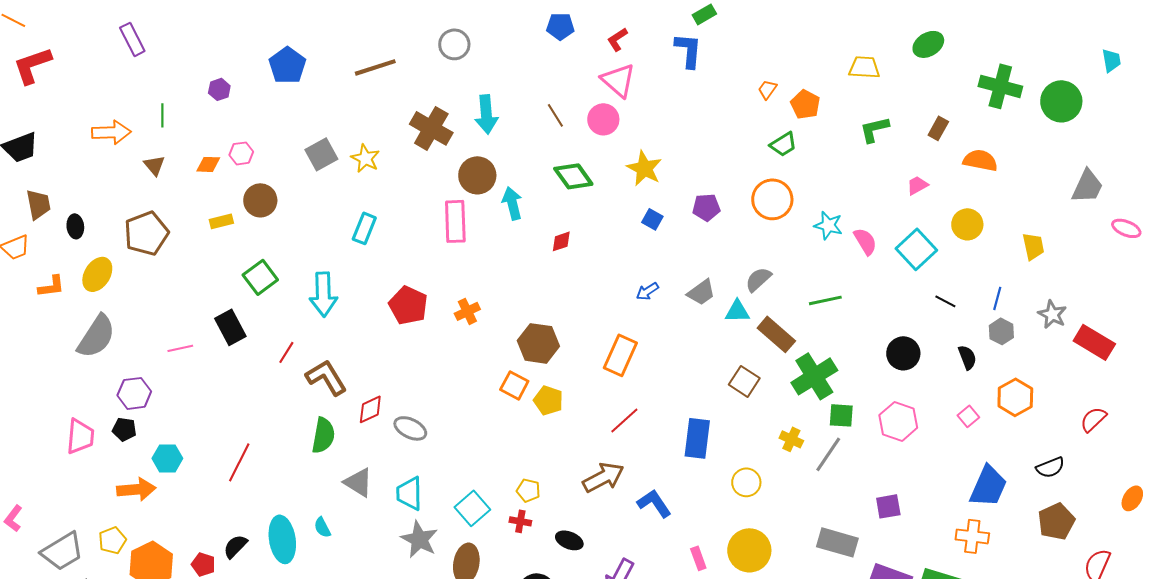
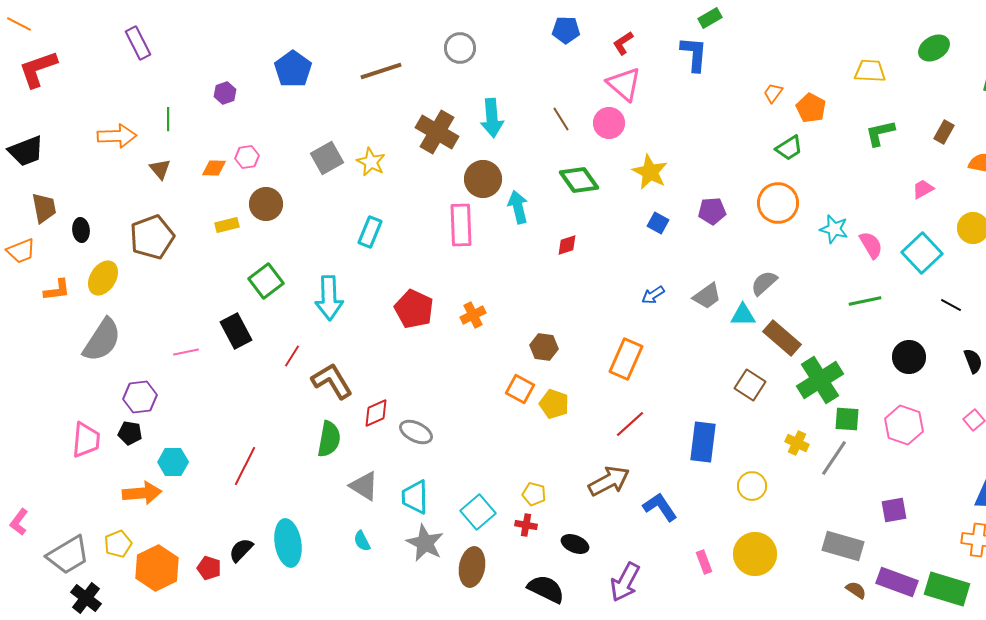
green line: (825, 300) -> (865, 301), moved
brown hexagon: (538, 343) -> (544, 347), size x0.7
cyan semicircle: (322, 527) -> (362, 541), moved

